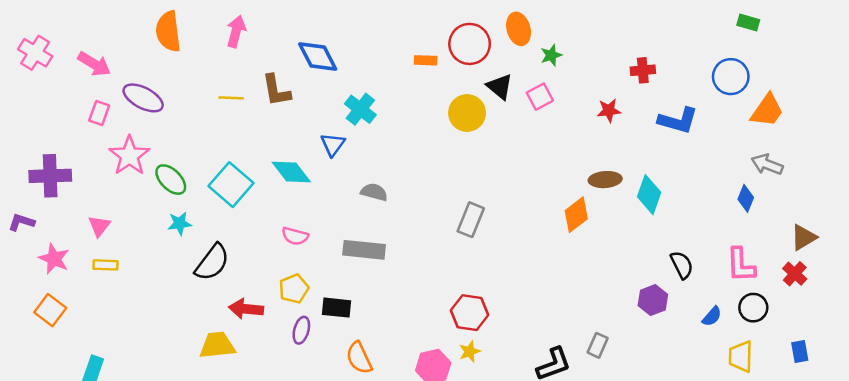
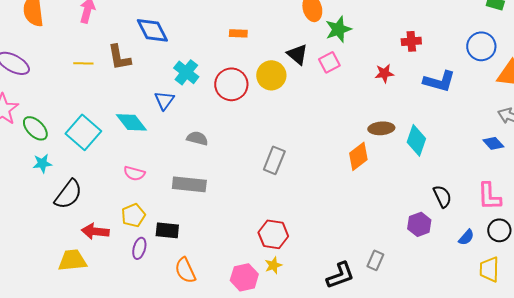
red circle: (470, 44) -> (231, 84), moved
green star: (551, 55) -> (338, 29), size x1.5
blue diamond: (746, 198) -> (493, 143), turned -65

